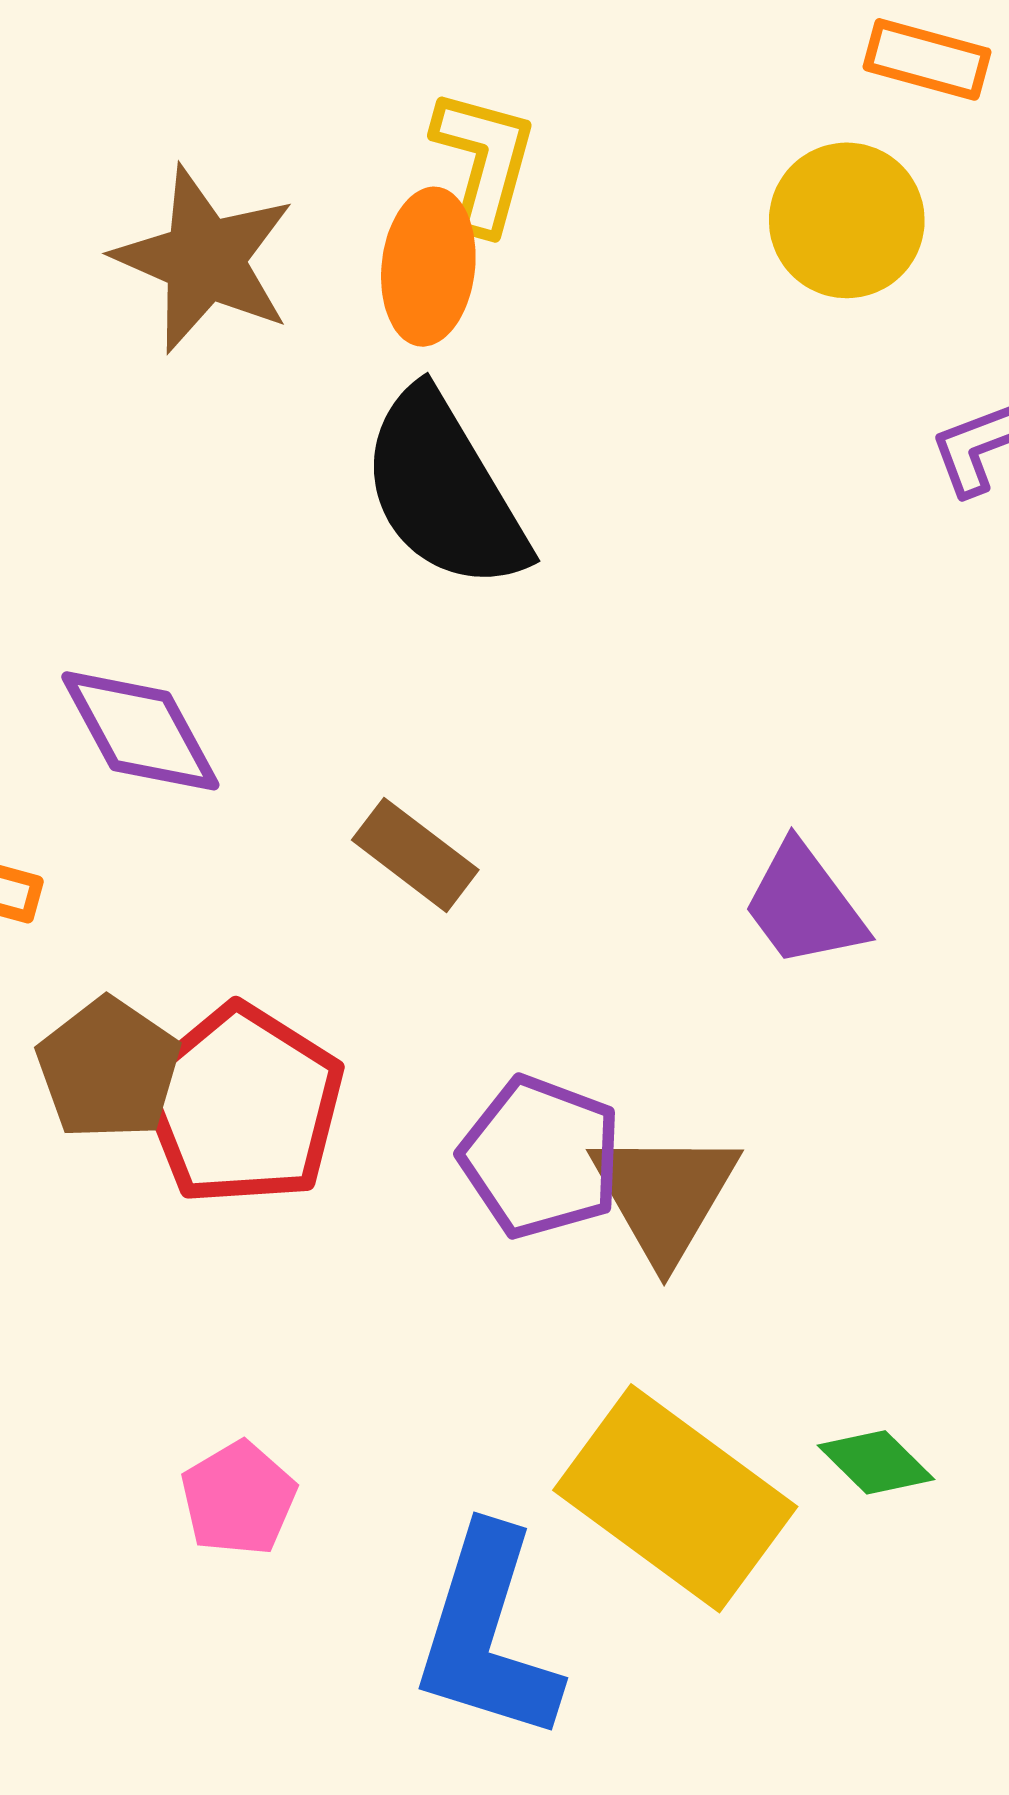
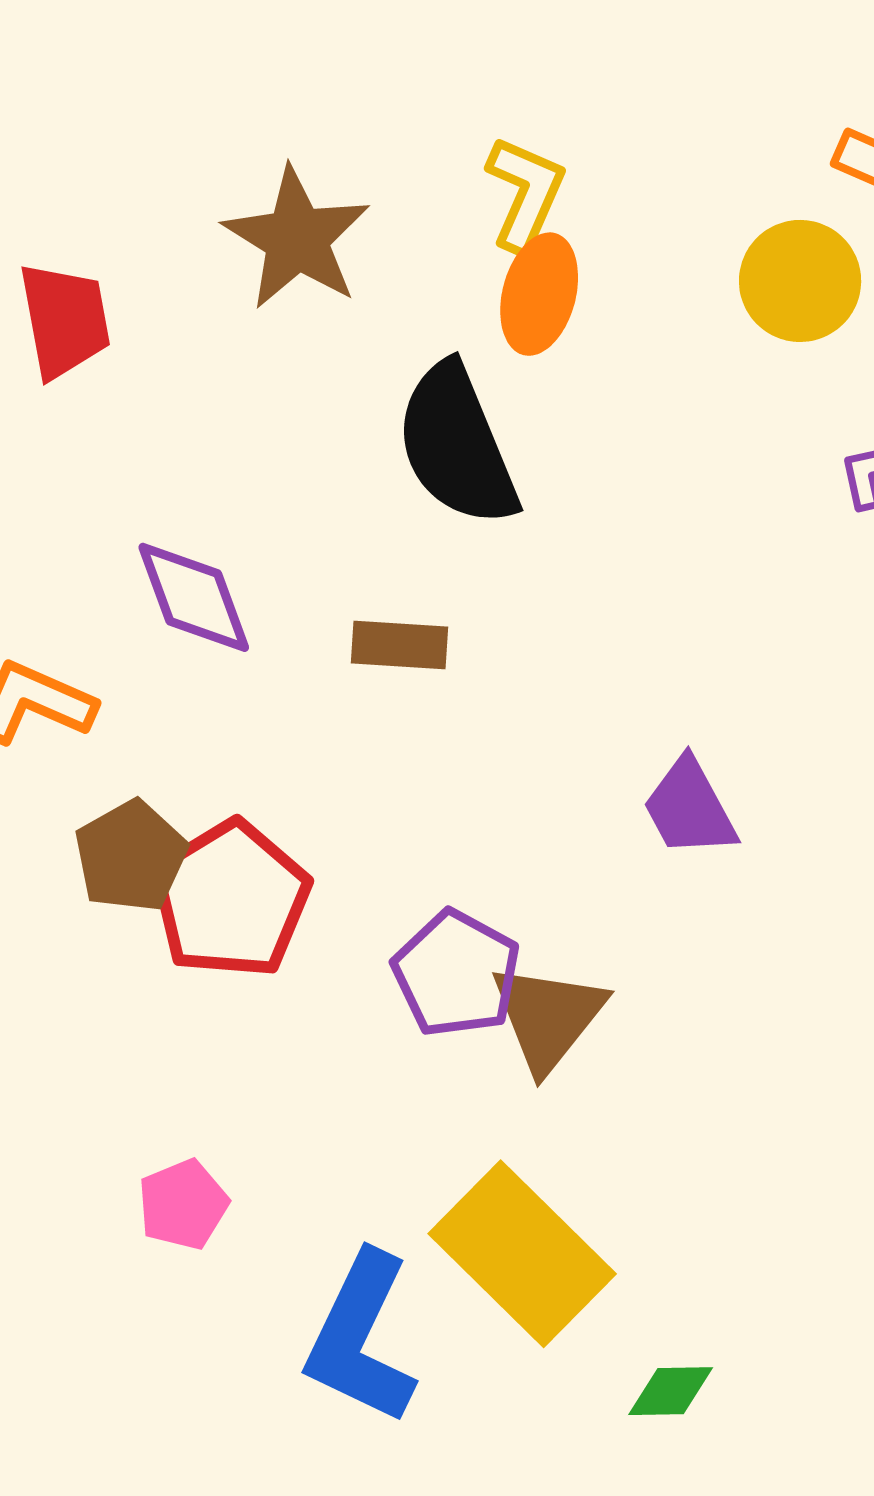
orange ellipse: (428, 267) -> (539, 294), moved
brown rectangle: (415, 855) -> (400, 645), moved, turned -42
green diamond: (876, 1462) -> (671, 1391), moved, turned -54

